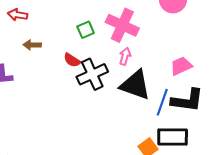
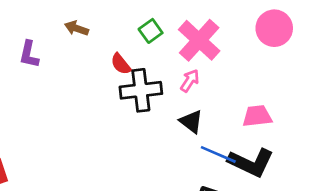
green square: (86, 30) -> (151, 31), turned -30
black triangle: (135, 85) -> (191, 122), size x0.6
blue line: (162, 102) -> (218, 154), turned 76

